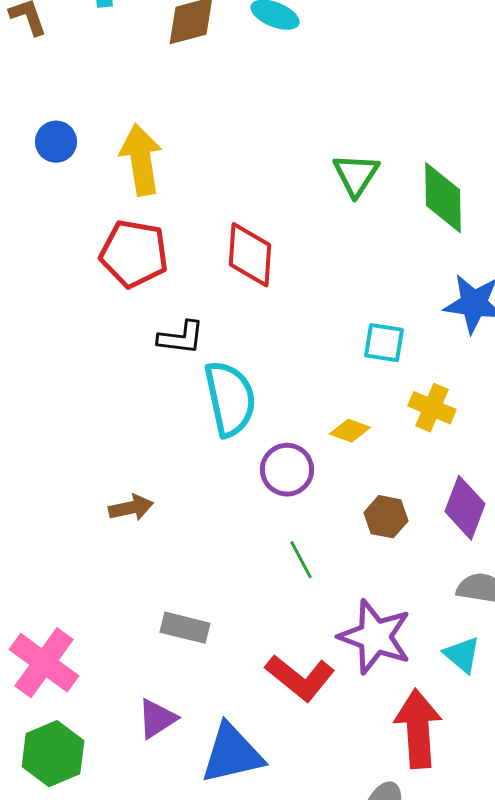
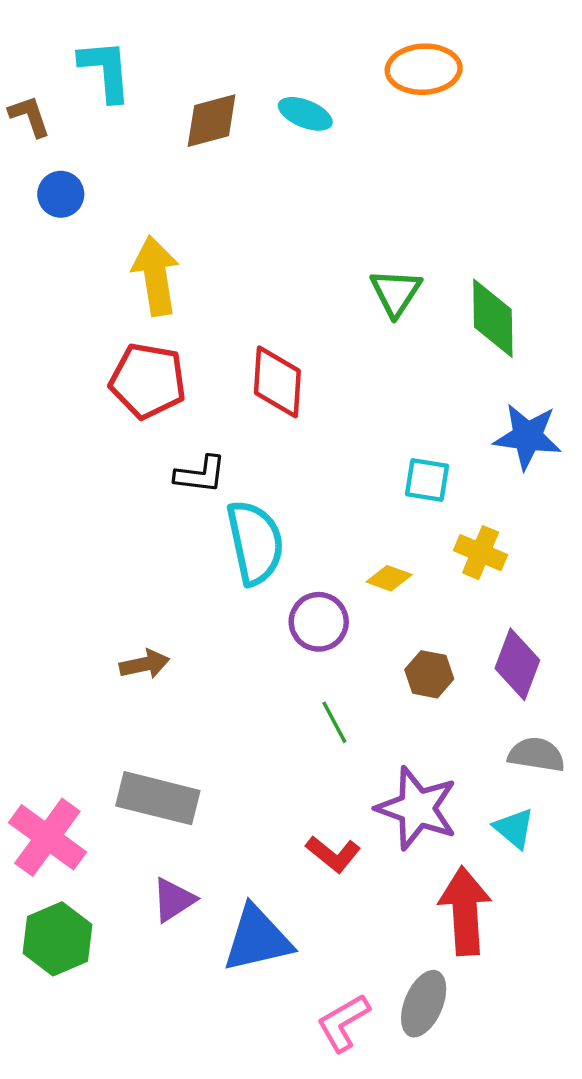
blue circle: (56, 142) -> (61, 194), moved
gray rectangle: (185, 628) -> (158, 798), moved, size x1.5
red L-shape: (300, 678) -> (333, 854), size x0.7

